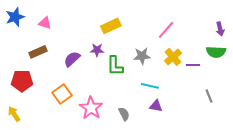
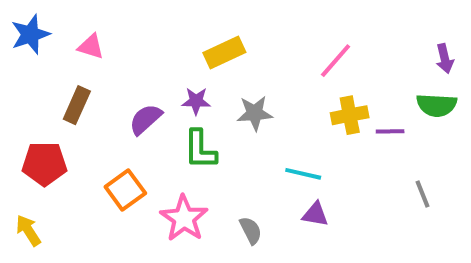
brown rectangle: (38, 52) -> (77, 105), turned -42
gray star: (142, 56) -> (255, 113), moved
yellow cross: (173, 57) -> (350, 115), turned 30
green L-shape: (115, 66) -> (200, 150), moved

